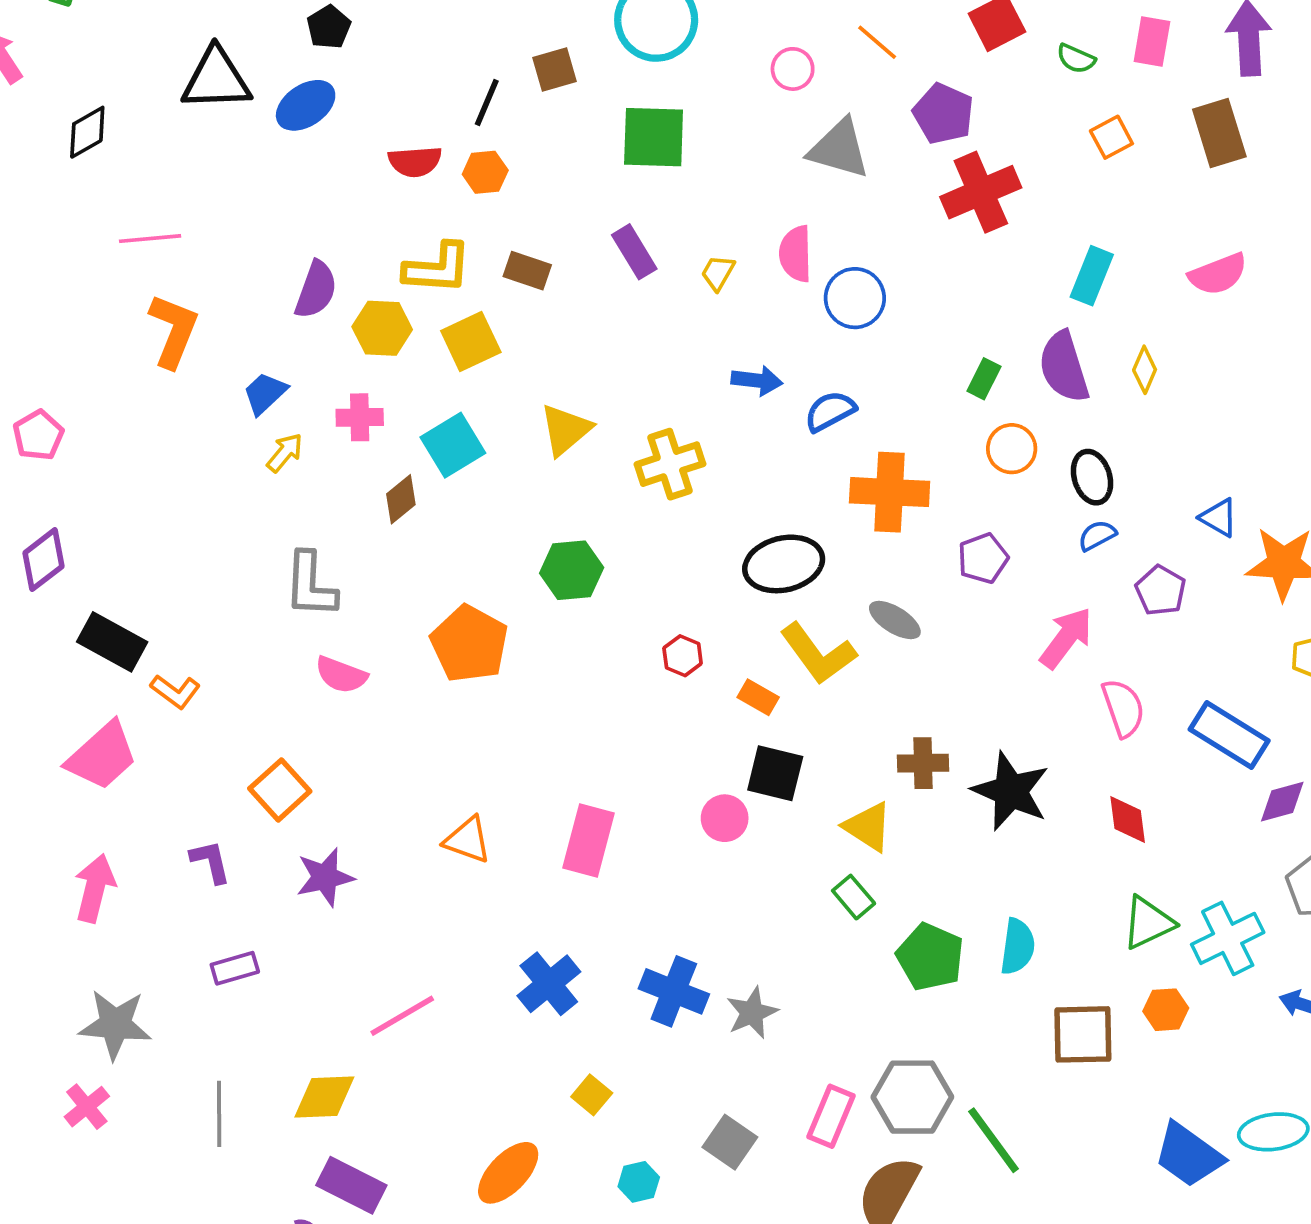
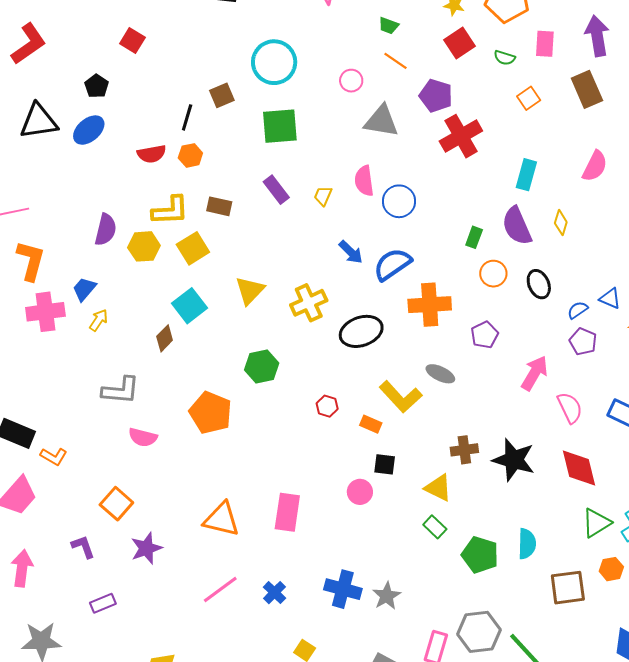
pink semicircle: (1218, 274) -> (595, 166), turned -36
blue arrow: (757, 380) -> (351, 252), turned 44
blue semicircle: (830, 411) -> (392, 264), size x1.4
pink cross: (360, 417) -> (45, 312), moved, size x1.5
blue semicircle: (1097, 535) -> (578, 310), moved
black ellipse: (784, 564) -> (361, 331), moved
gray L-shape: (310, 585) -> (121, 390), turned -81
black square: (775, 773) -> (385, 464), size x0.7
red diamond: (1128, 819) -> (579, 468), size x1.5
orange triangle: (468, 840) -> (222, 519), size x1.4
blue cross: (549, 984) -> (275, 593), size x0.7
pink line: (402, 1016) -> (220, 590), moved

